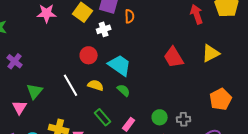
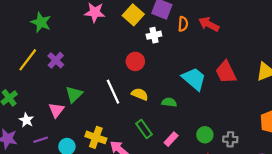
red arrow: (197, 14) -> (209, 24), moved, turned -48
cyan trapezoid: (120, 65) -> (194, 79), moved
green semicircle: (124, 90) -> (169, 102), turned -40

